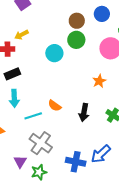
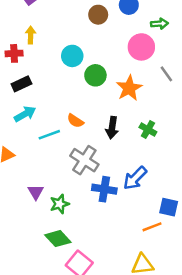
yellow arrow: (22, 35) -> (31, 35), turned 120
green circle: (76, 40) -> (95, 75), moved
orange star: (99, 81) -> (129, 88), size x1.5
cyan arrow: (14, 98) -> (25, 114), turned -114
gray cross: (41, 143) -> (84, 160), moved

